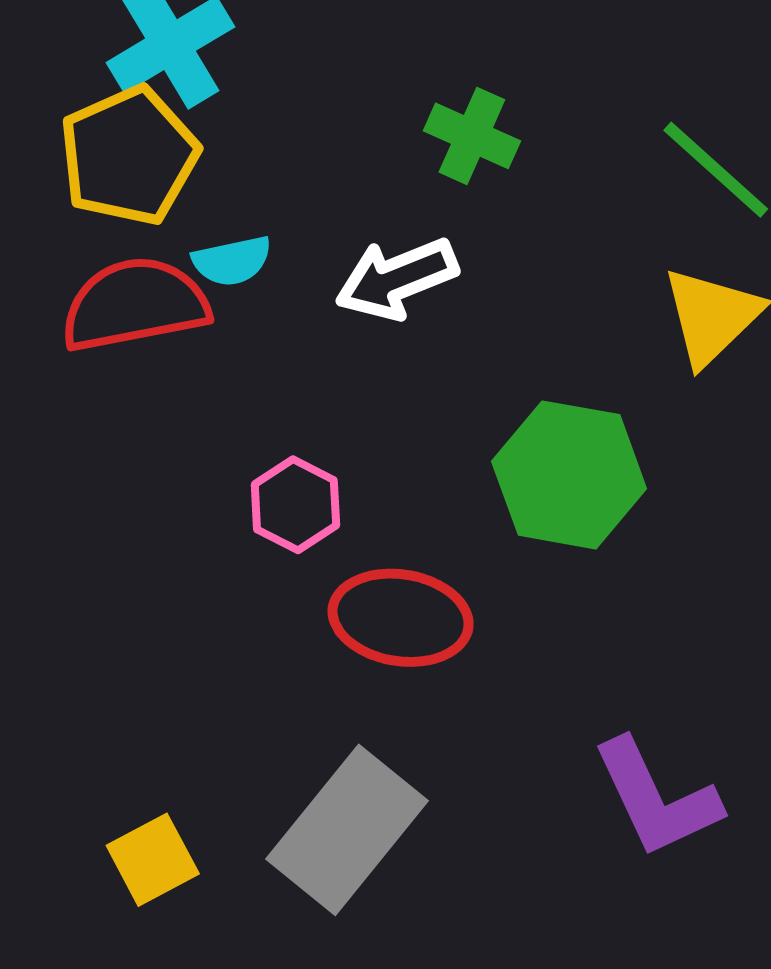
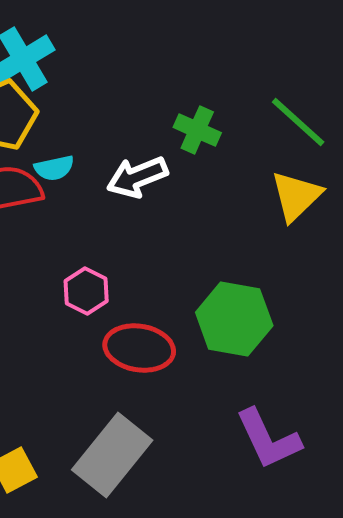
green cross: (472, 136) -> (197, 130), moved
green hexagon: (569, 475) -> (234, 319), moved

